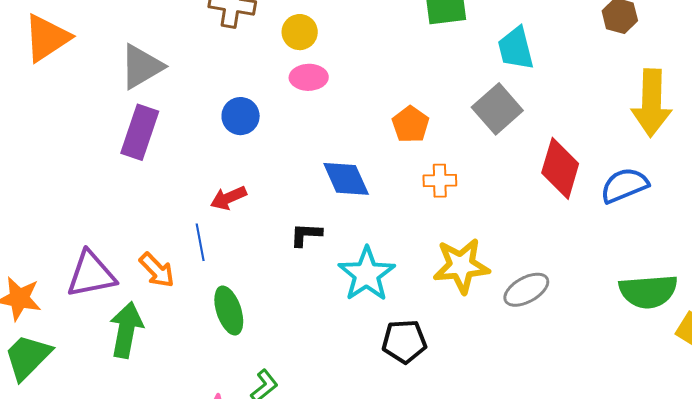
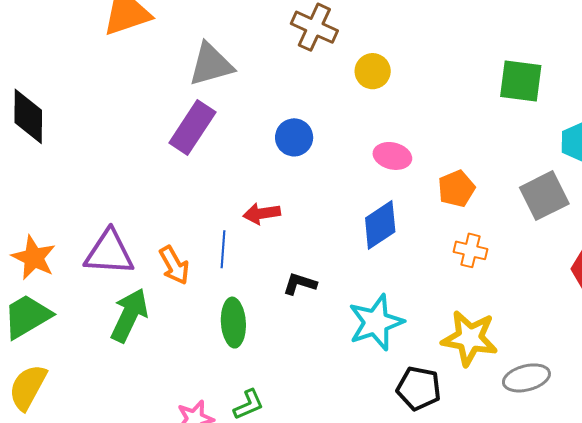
pink ellipse: (309, 77) -> (392, 156), moved
blue diamond: (346, 179) -> (380, 225), turned 66
black L-shape: (306, 235) -> (300, 284), moved
black pentagon: (404, 341) -> (419, 388), moved

